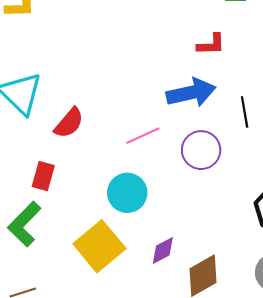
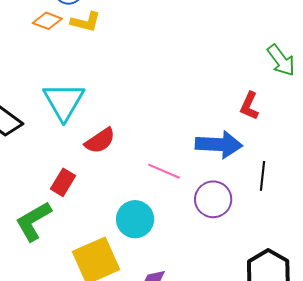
red L-shape: (211, 44) -> (249, 106), turned 100
pink line: (143, 136) -> (164, 171), turned 32

